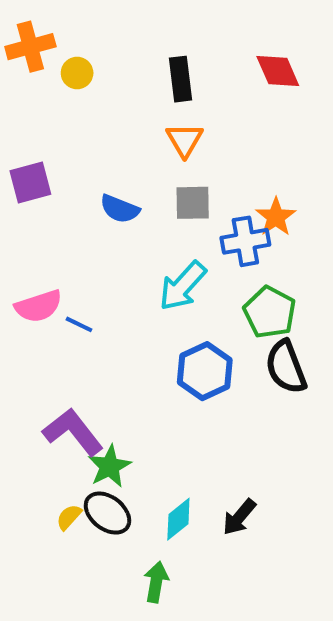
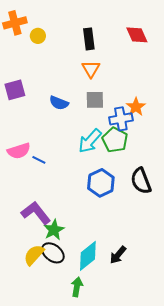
green pentagon: (270, 312) -> (115, 140), moved
yellow semicircle: (69, 517) -> (34, 255), size x1.6
cyan diamond: (178, 519) -> (88, 256), size x1.4

